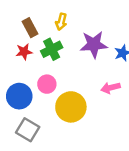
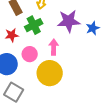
red star: (24, 52) -> (12, 35), moved
pink arrow: (111, 88) -> (54, 47), moved, turned 105

